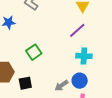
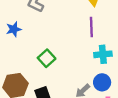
purple line: (77, 30) -> (91, 27), turned -42

